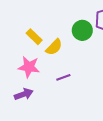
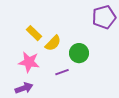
green circle: (82, 30) -> (79, 53), moved

